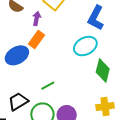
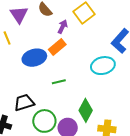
green diamond: (103, 71) -> (86, 110), moved
green line: (48, 86) -> (59, 82), moved

